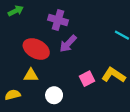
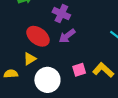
yellow triangle: (31, 75) -> (30, 59), turned -40
white circle: (54, 95) -> (47, 80), size x1.6

